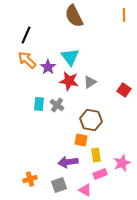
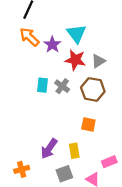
brown hexagon: (91, 120) -> (93, 89), moved
yellow rectangle: (96, 155) -> (74, 151), moved
purple arrow: (68, 162) -> (49, 149), moved, turned -48
orange cross: (30, 179) -> (22, 169), moved

